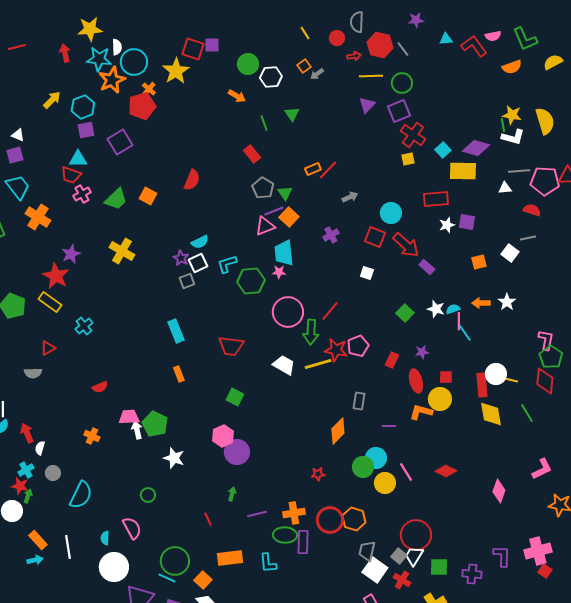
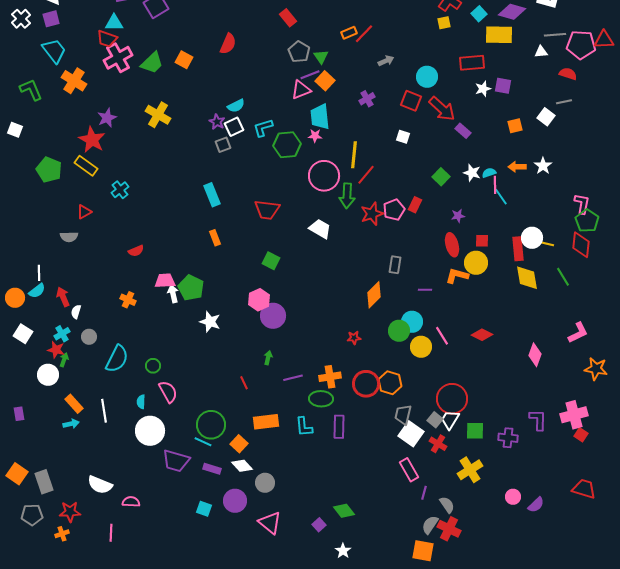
pink cross: (82, 194) -> (118, 58), size x1.6
red star: (336, 350) -> (372, 214), turned -30
red rectangle: (392, 360) -> (415, 205), moved
yellow line: (318, 364) -> (354, 155), moved, turned -68
green circle: (148, 495) -> (153, 366), moved
purple rectangle: (303, 542) -> (339, 427), moved

